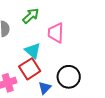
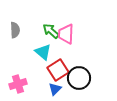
green arrow: (31, 16) -> (51, 31), moved, turned -96
red square: (30, 69) -> (58, 70), moved

